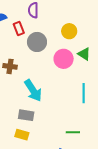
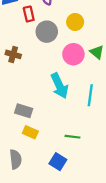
yellow circle: (69, 31) -> (75, 22), moved
cyan arrow: (33, 91) -> (60, 86), moved
yellow rectangle: (22, 135) -> (30, 132), moved

